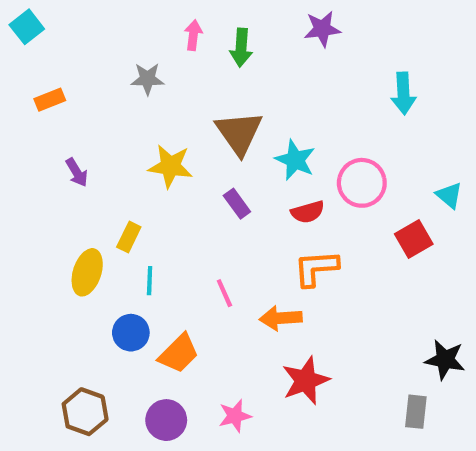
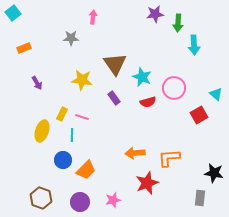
green arrow: (241, 48) -> (178, 23), moved
orange L-shape: (316, 268) -> (169, 158), moved
pink line: (224, 293) -> (82, 117), moved, turned -48

